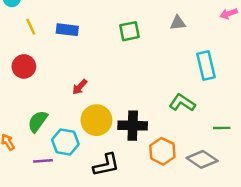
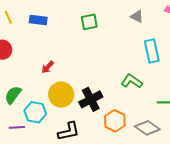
gray triangle: (178, 23) -> (137, 16), moved, turned 32
black cross: (133, 126) -> (91, 99), turned -30

